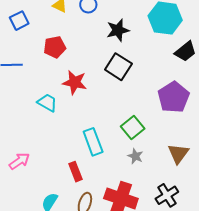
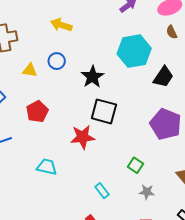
red star: (75, 82) -> (83, 137), moved
green square: (133, 127) -> (136, 165), size x0.7
cyan rectangle: (93, 142) -> (102, 191), size x0.6

